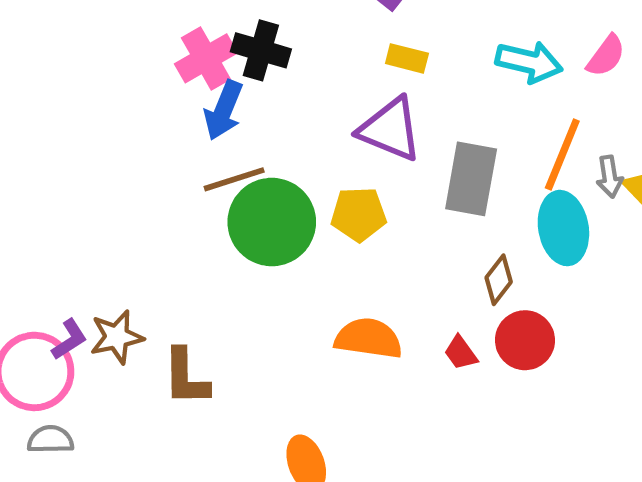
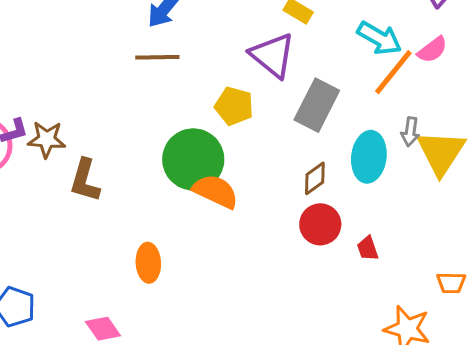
orange line: (562, 154) -> (393, 72), moved
green circle: (272, 222) -> (193, 159), moved
red trapezoid: (461, 353) -> (368, 248), moved

